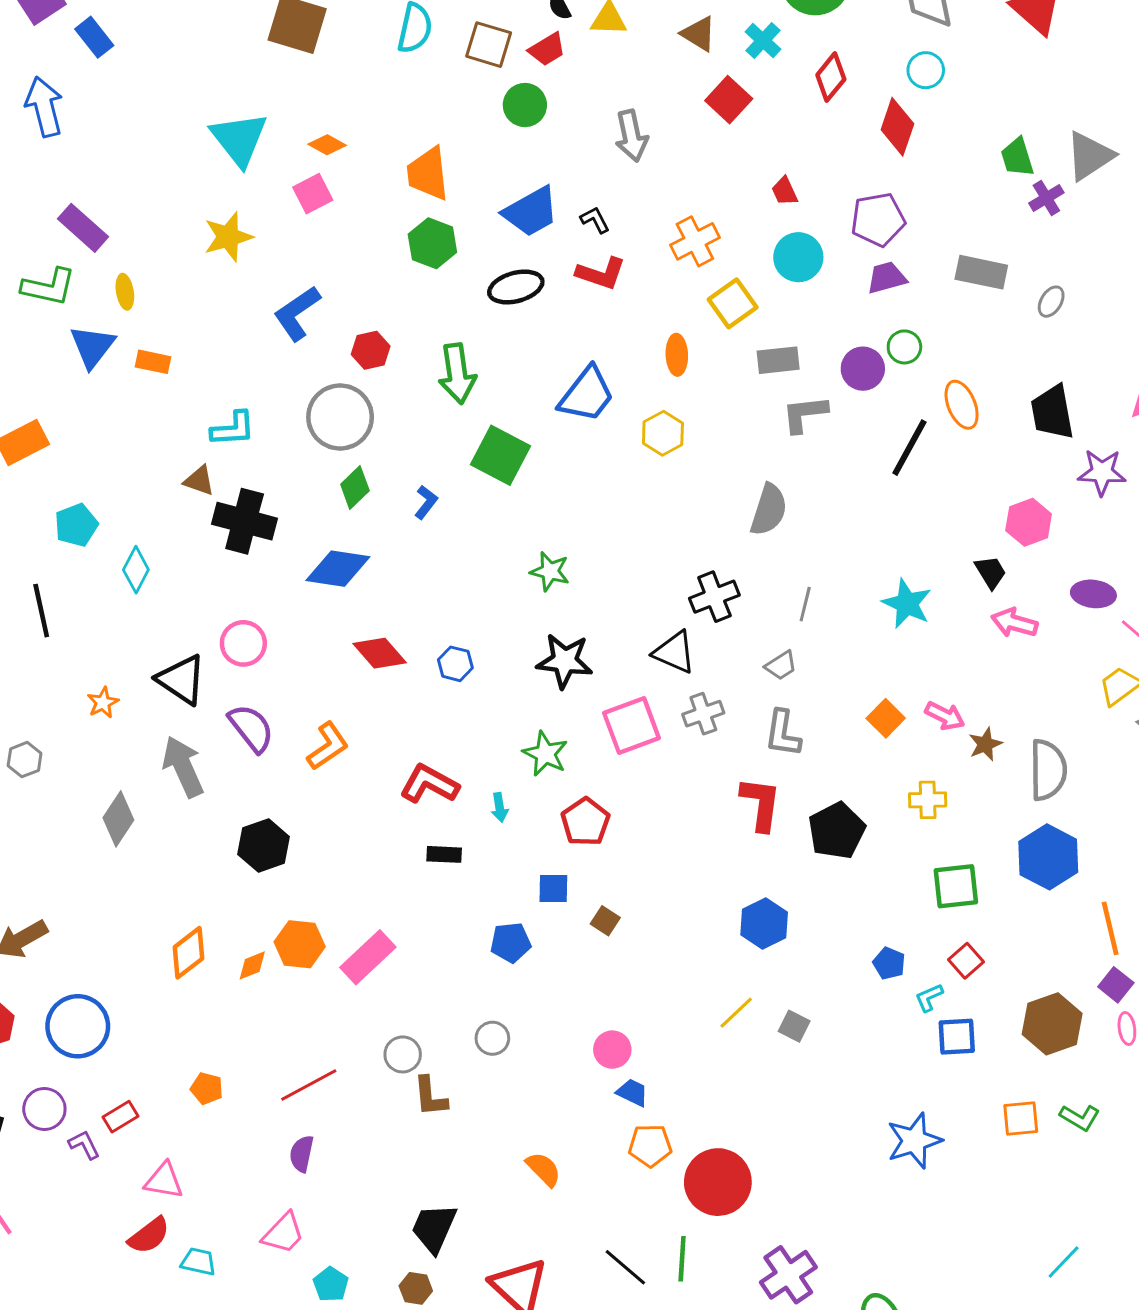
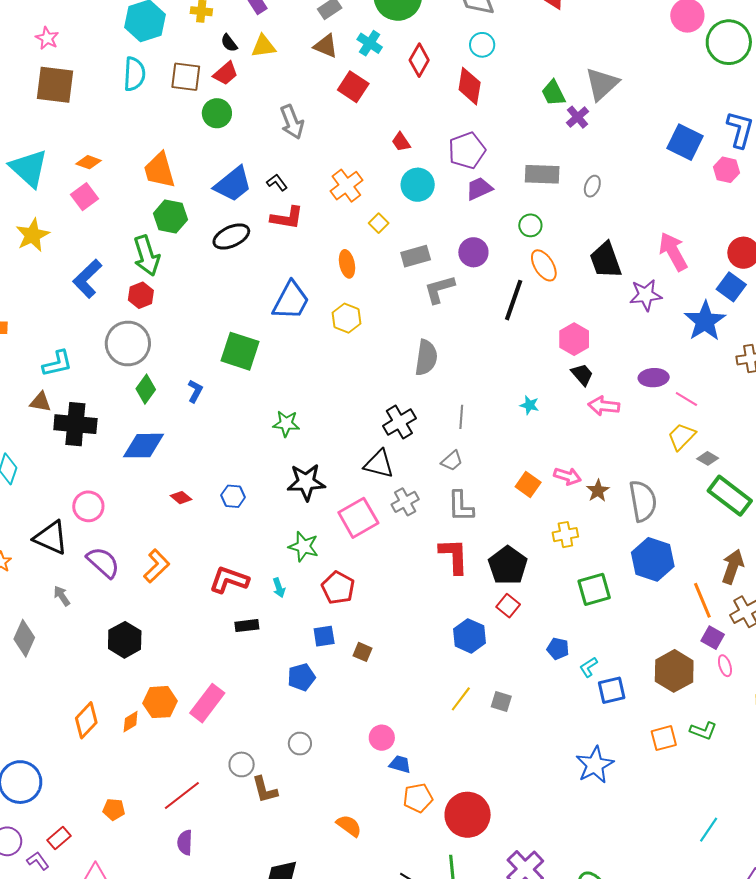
yellow square: (733, 303) -> (379, 223), size x0.6
green circle: (904, 347) -> (530, 225), moved
green arrow: (457, 374) -> (147, 256), moved
pink hexagon: (1029, 522) -> (574, 339), moved
cyan star: (907, 604) -> (529, 405), size x0.6
red diamond: (380, 653) -> (181, 498), size x0.6
gray arrow: (183, 767) -> (62, 596), size x0.5
red square: (966, 961) -> (508, 606), moved

